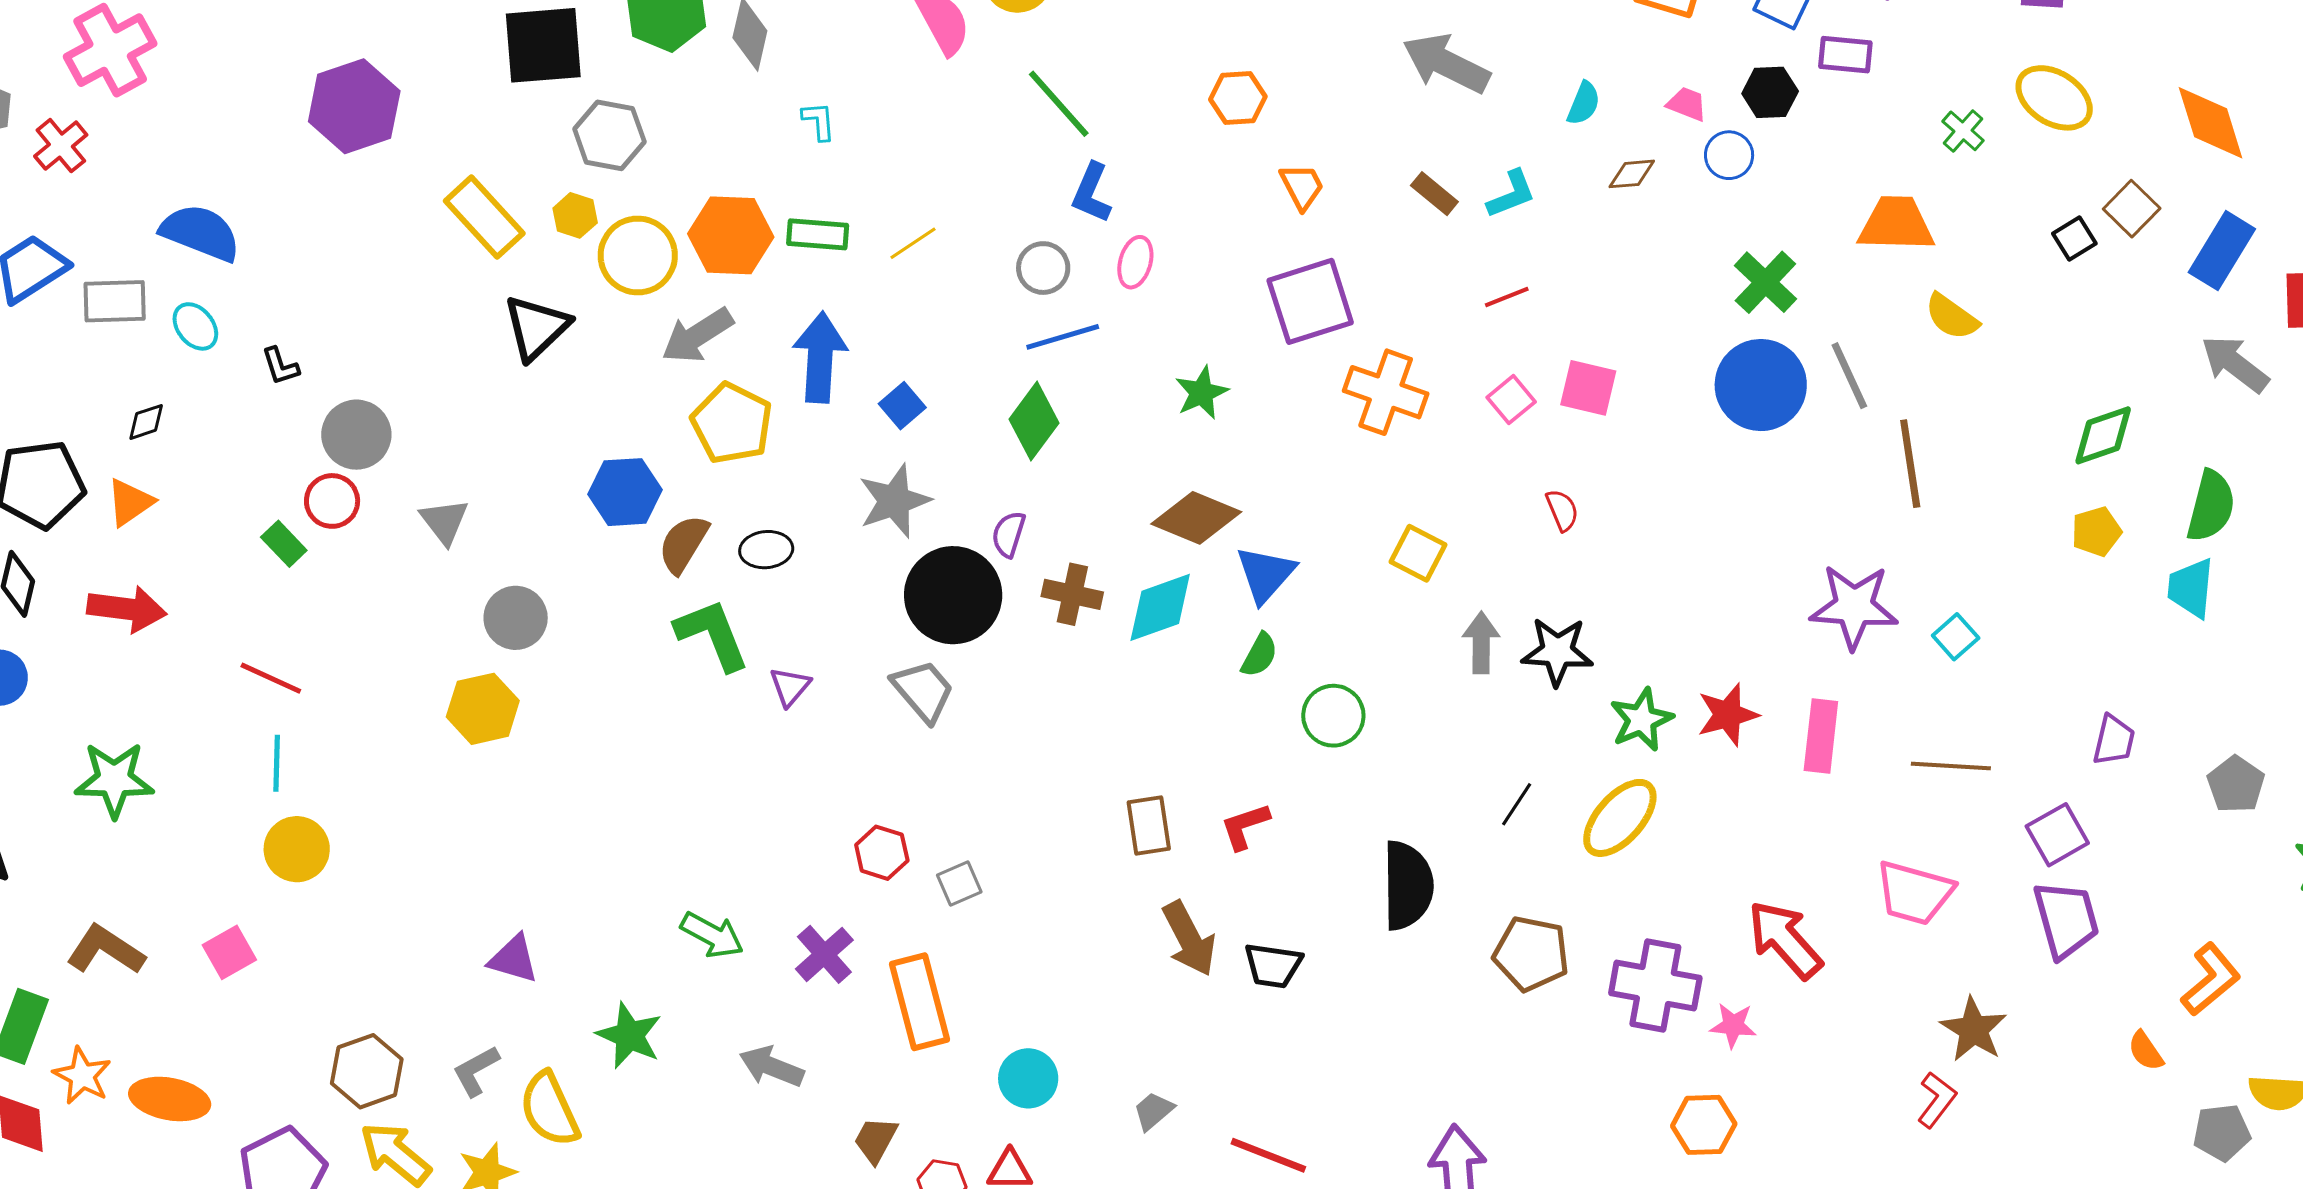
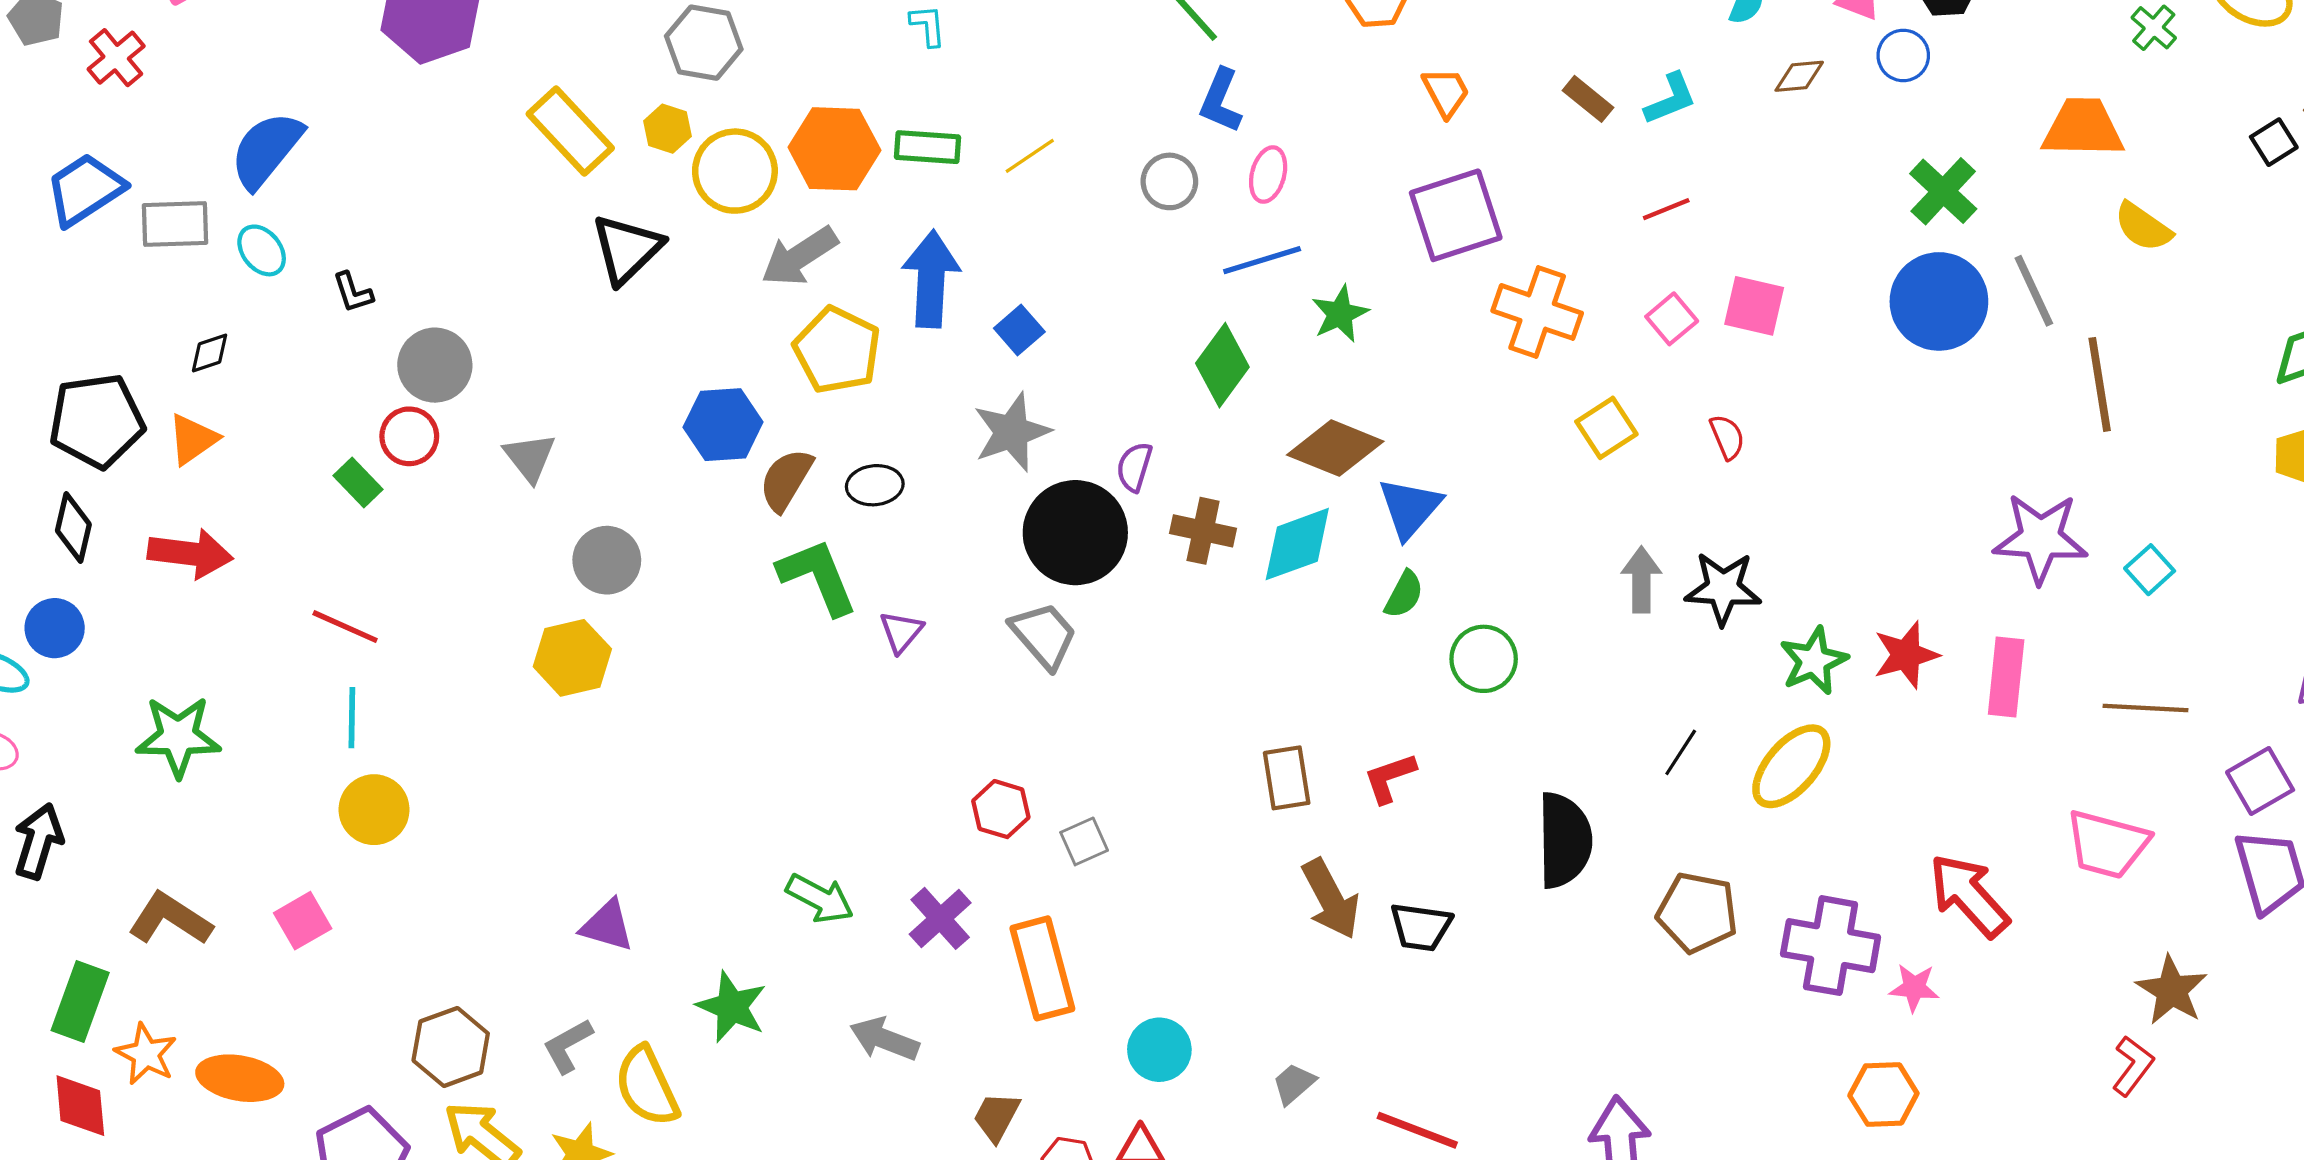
blue semicircle: (200, 233) -> (266, 150), turned -72
blue line: (1063, 337) -> (1262, 260), moved
green diamond: (1034, 421) -> (1222, 365), moved
yellow square: (1418, 553) -> (1606, 428), moved, turned 30

